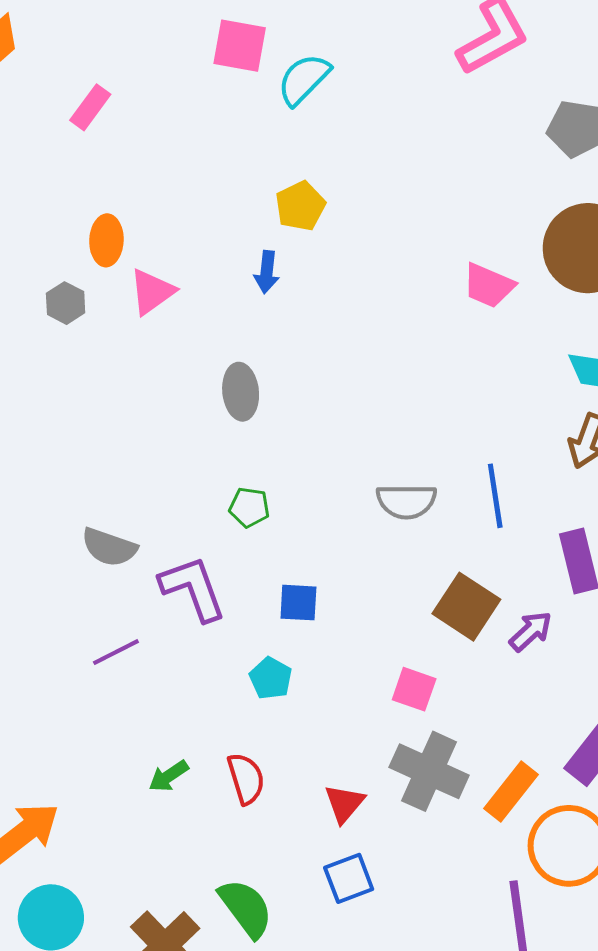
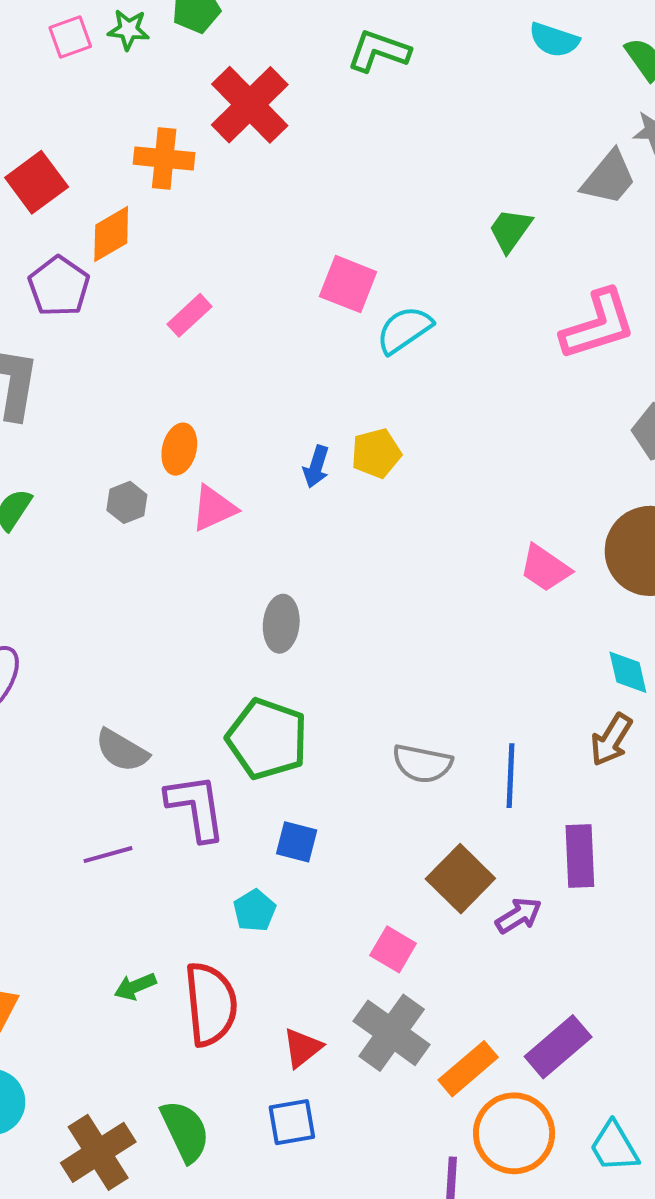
blue arrow: (267, 272) -> (316, 467), moved
green pentagon: (249, 507) -> (267, 739), size x2.0
red semicircle: (246, 779) -> (211, 1004), size x1.6

